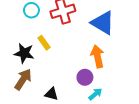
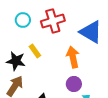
orange arrow: (97, 56) -> (73, 57), moved

